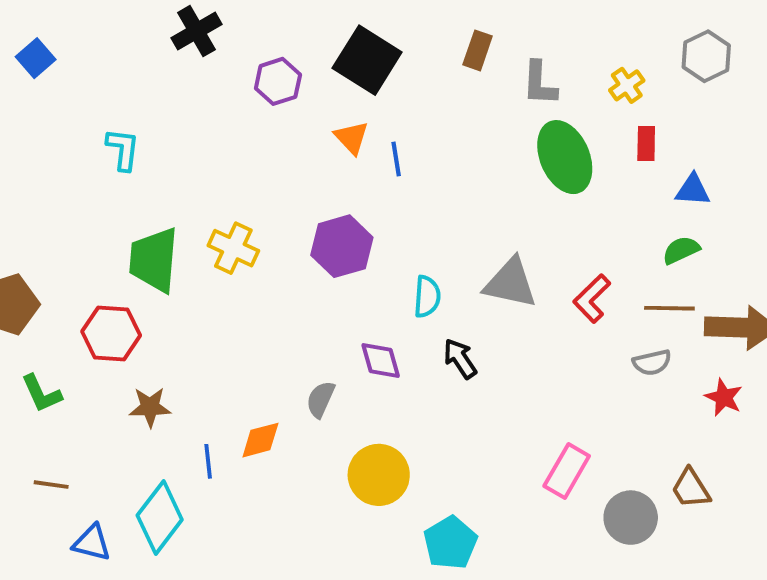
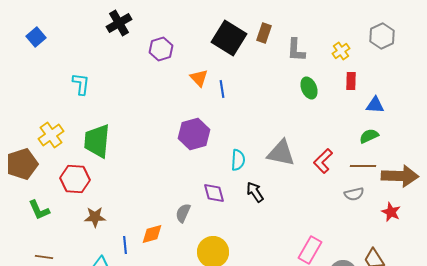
black square: (367, 60) -> (229, 38), moved
green ellipse: (565, 157) -> (309, 88), size x0.6
yellow cross: (233, 248) -> (51, 135), moved, turned 30

